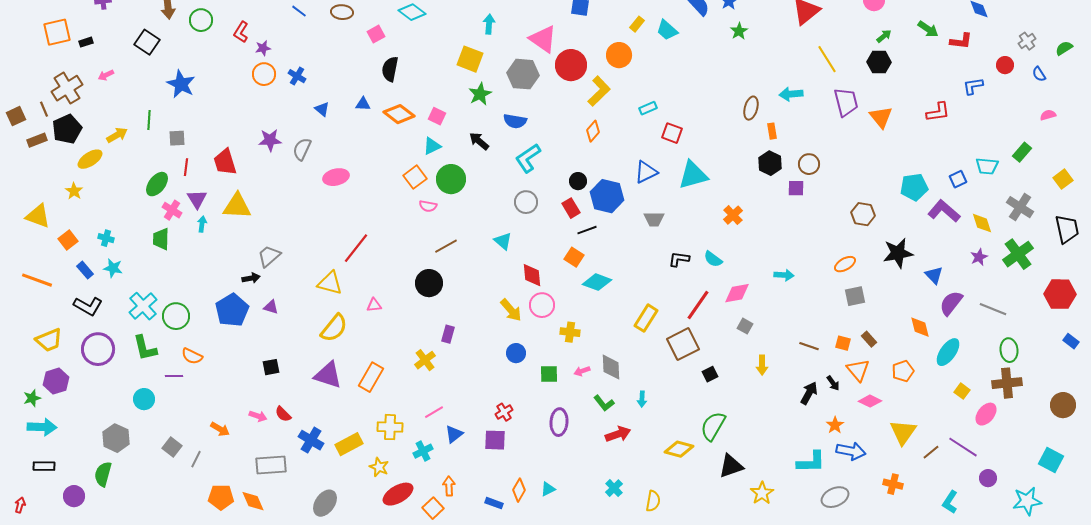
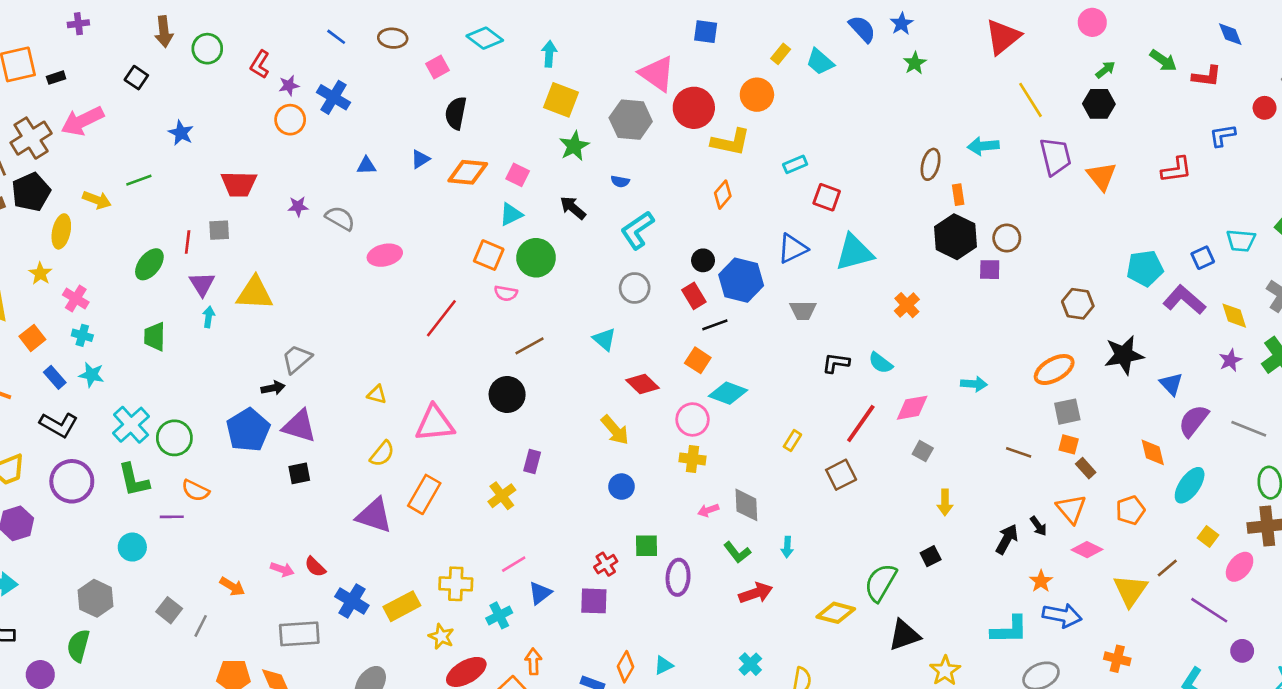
cyan arrow: (489, 24) -> (549, 54), moved
black square: (147, 42) -> (136, 78), size x0.7
pink arrow: (106, 75) -> (82, 121), size x2.0
blue cross: (297, 76) -> (334, 97), moved, size x1.4
blue star: (181, 84) -> (181, 133), size x0.7
yellow L-shape: (599, 91) -> (731, 142), turned 56
blue triangle: (363, 104) -> (420, 159), turned -35
blue triangle: (322, 109) -> (366, 166), turned -42
orange diamond: (399, 114) -> (468, 172), turned -32
green line: (149, 120) -> (139, 180), turned 66
blue semicircle: (515, 121) -> (620, 181), size x0.6
yellow arrow: (117, 135) -> (97, 200), turned 50
gray square: (177, 138) -> (219, 230), moved
purple star: (270, 140) -> (298, 206), size x0.7
gray semicircle: (302, 149) -> (340, 218), turned 95
yellow ellipse: (90, 159) -> (61, 231), turned -45
red trapezoid: (225, 162) -> (239, 184), moved, turned -72
black hexagon: (770, 163) -> (956, 237), size x1.4
orange square: (415, 177) -> (489, 255), turned -30
pink cross: (172, 210) -> (76, 299), moved
red line: (356, 248) -> (441, 318), moved
orange ellipse: (845, 264) -> (1054, 370), size x1.4
red diamond: (532, 275) -> (643, 384), turned -40
yellow triangle: (330, 283) -> (377, 394), size x0.6
pink triangle: (374, 305) -> (435, 423), size x2.0
pink circle: (542, 305) -> (693, 419), moved
purple triangle: (271, 307) -> (299, 426), size x1.8
yellow rectangle: (646, 318) -> (792, 441), size x0.6
yellow semicircle: (334, 328) -> (382, 454), size x0.7
orange square: (843, 343) -> (1069, 444), moved
brown square: (683, 344) -> (841, 475), size x0.7
brown line: (809, 346) -> (1019, 452), moved
black square: (271, 367) -> (299, 473), moved
green square: (549, 374) -> (646, 546), moved
black square: (710, 374) -> (931, 556), moved
orange rectangle: (371, 377) -> (424, 494), moved
brown line: (931, 452) -> (1167, 568), moved

